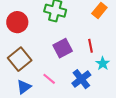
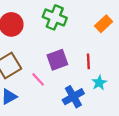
pink line: (49, 79) -> (38, 79), moved

